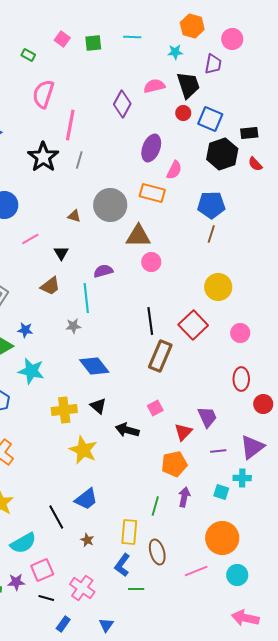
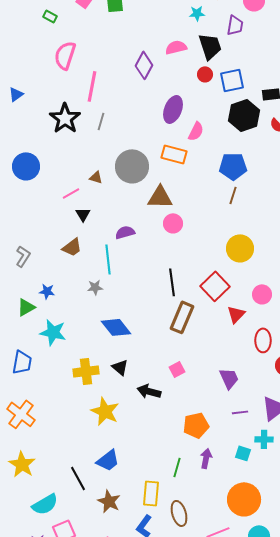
blue square: (210, 119) -> (232, 80), turned -35
pink line: (30, 239) -> (71, 193), moved
red triangle: (183, 432) -> (236, 314), moved
brown star: (87, 540) -> (109, 501), size x1.6

